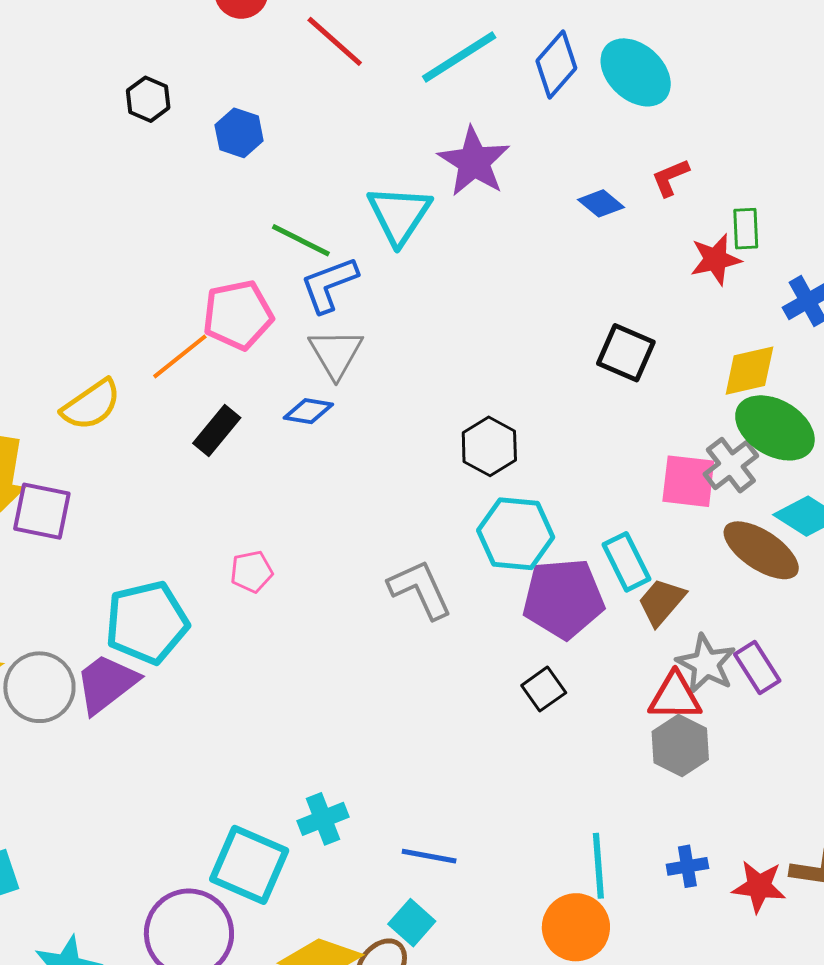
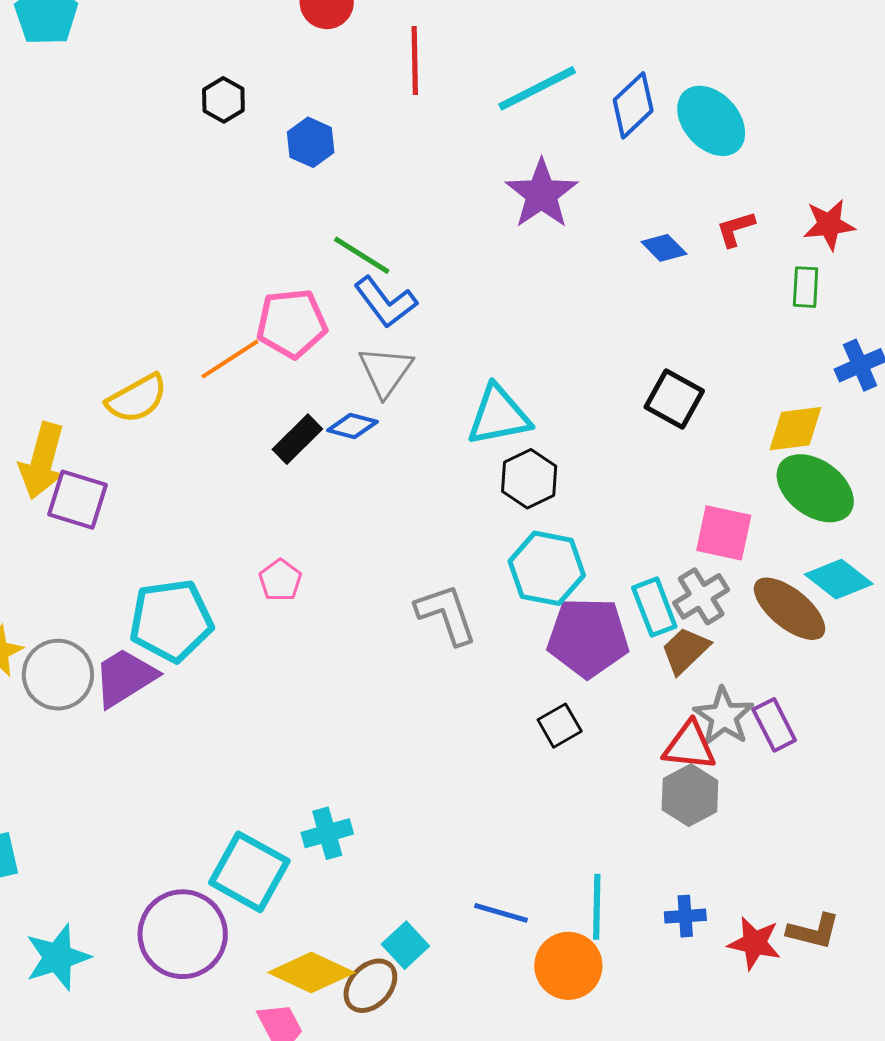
red line: (335, 41) -> (415, 61), turned 42
cyan triangle: (399, 215) -> (499, 415), moved, turned 40
red star: (716, 259) -> (829, 225), moved
blue L-shape: (329, 285) -> (385, 302), turned -112
black rectangle: (217, 431) -> (297, 439), moved
gray cross: (731, 465) -> (701, 596), moved
pink pentagon: (252, 572) -> (280, 580), turned -30
blue line: (429, 856) -> (501, 913), moved

